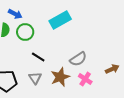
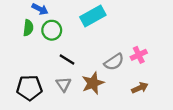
brown arrow: (112, 69) -> (140, 88), moved
pink cross: (85, 79) -> (139, 55), moved, turned 32

